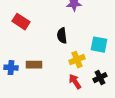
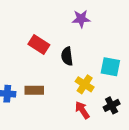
red rectangle: (21, 22) -> (39, 45), moved
yellow cross: (77, 60) -> (85, 84), turned -35

